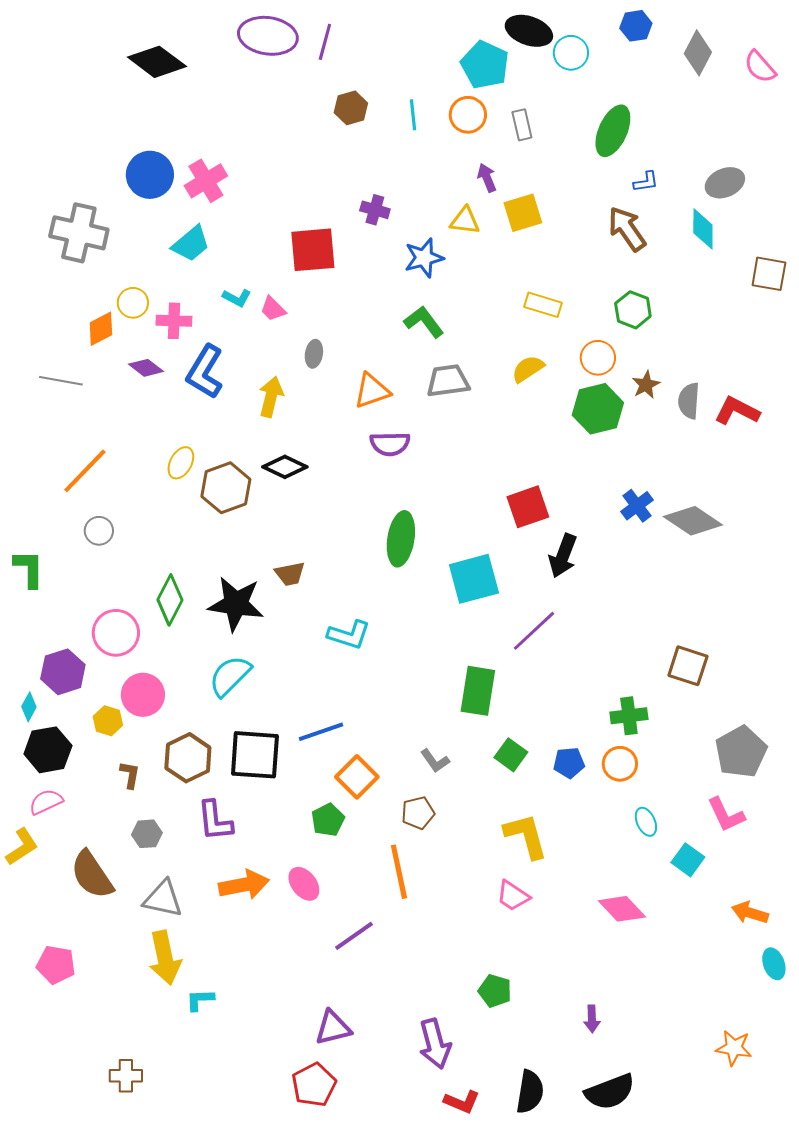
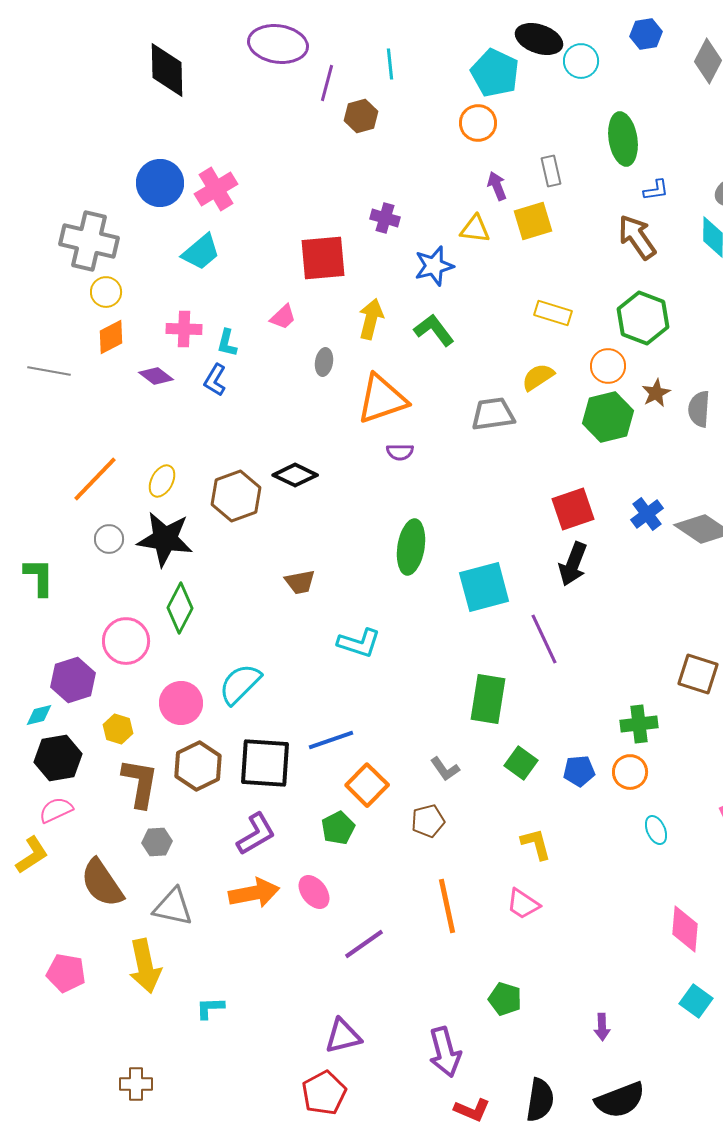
purple line: (325, 42) -> (327, 83), moved
black diamond: (157, 62) -> (167, 70), turned 52
cyan line: (413, 115) -> (390, 64), moved
gray rectangle: (522, 125) -> (551, 171), moved
green ellipse: (613, 131) -> (623, 139), turned -33
cyan L-shape: (237, 298) -> (227, 343), moved, turned 76
yellow circle: (133, 303) -> (106, 292), moved
pink trapezoid: (273, 309) -> (283, 317), turned -88
green hexagon: (633, 310) -> (643, 318), size x1.4
blue L-shape: (205, 372) -> (215, 380), size x0.6
gray line: (61, 381) -> (49, 371), moved
gray trapezoid: (448, 381) -> (493, 414), moved
orange triangle: (372, 391) -> (382, 399), size x1.4
yellow arrow: (271, 397) -> (371, 319), moved
purple semicircle: (390, 444) -> (400, 452), size x0.7
yellow ellipse: (181, 463) -> (162, 481), moved
red square: (528, 507) -> (573, 509), moved
black star: (236, 604) -> (165, 539), moved
purple line: (534, 631) -> (544, 639), turned -72
pink circle: (143, 695) -> (181, 703), moved
cyan diamond: (29, 707) -> (39, 715), turned 48
brown L-shape: (130, 775) -> (140, 783), size x1.8
purple L-shape: (215, 821) -> (256, 834), moved, turned -114
yellow L-shape: (526, 836) -> (536, 844), size x0.7
cyan square: (688, 860) -> (696, 1001), moved
orange line: (399, 872) -> (447, 906), moved
pink diamond: (622, 909) -> (685, 929), moved, turned 48
yellow arrow: (165, 958) -> (145, 966), moved

